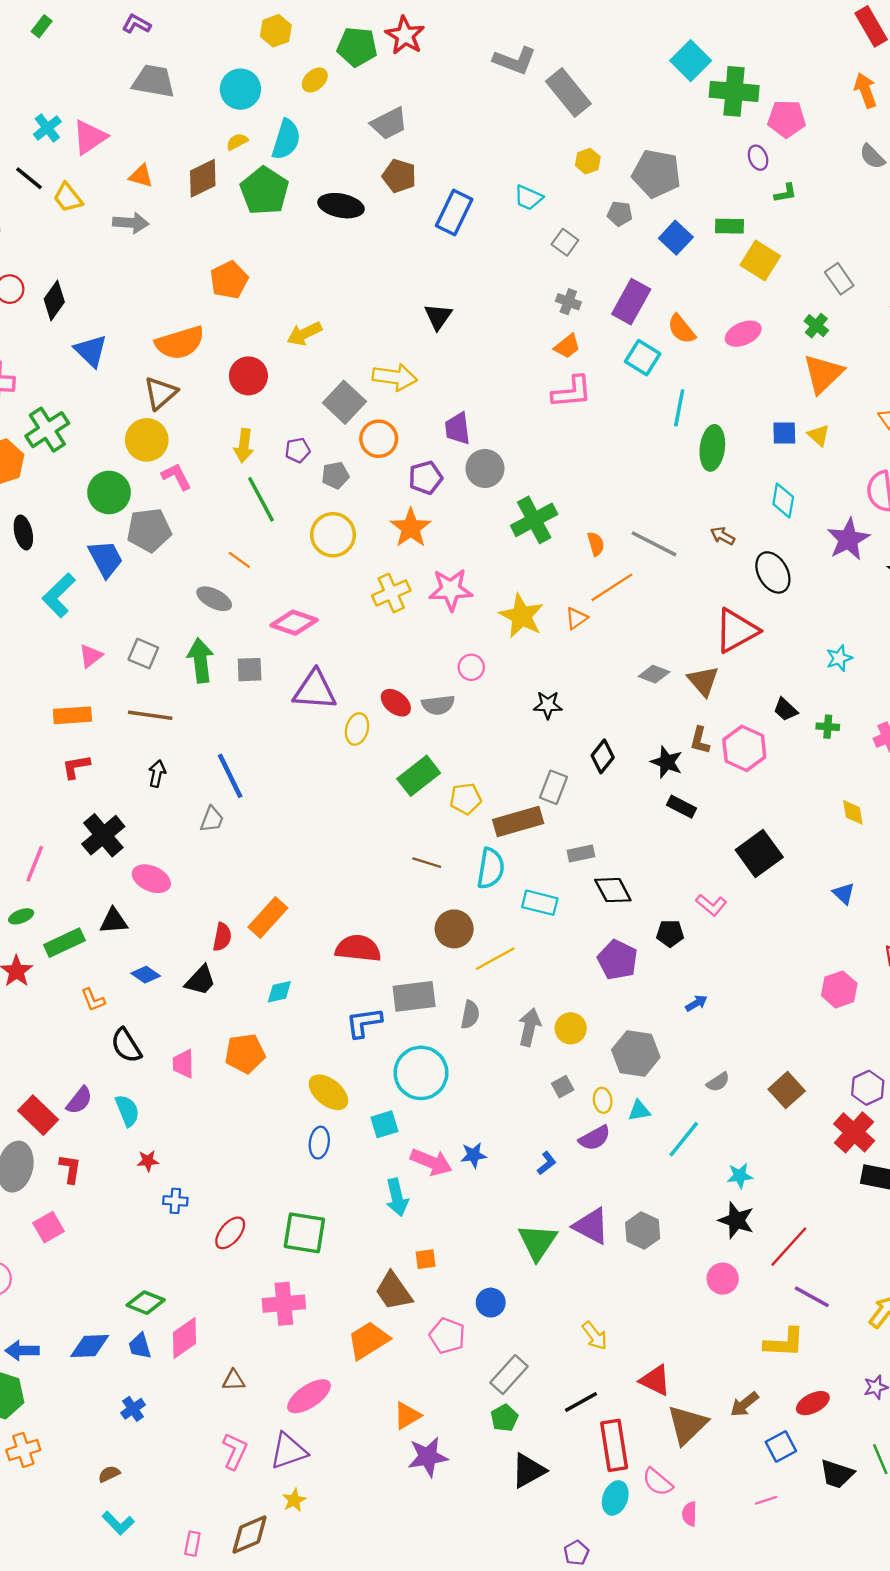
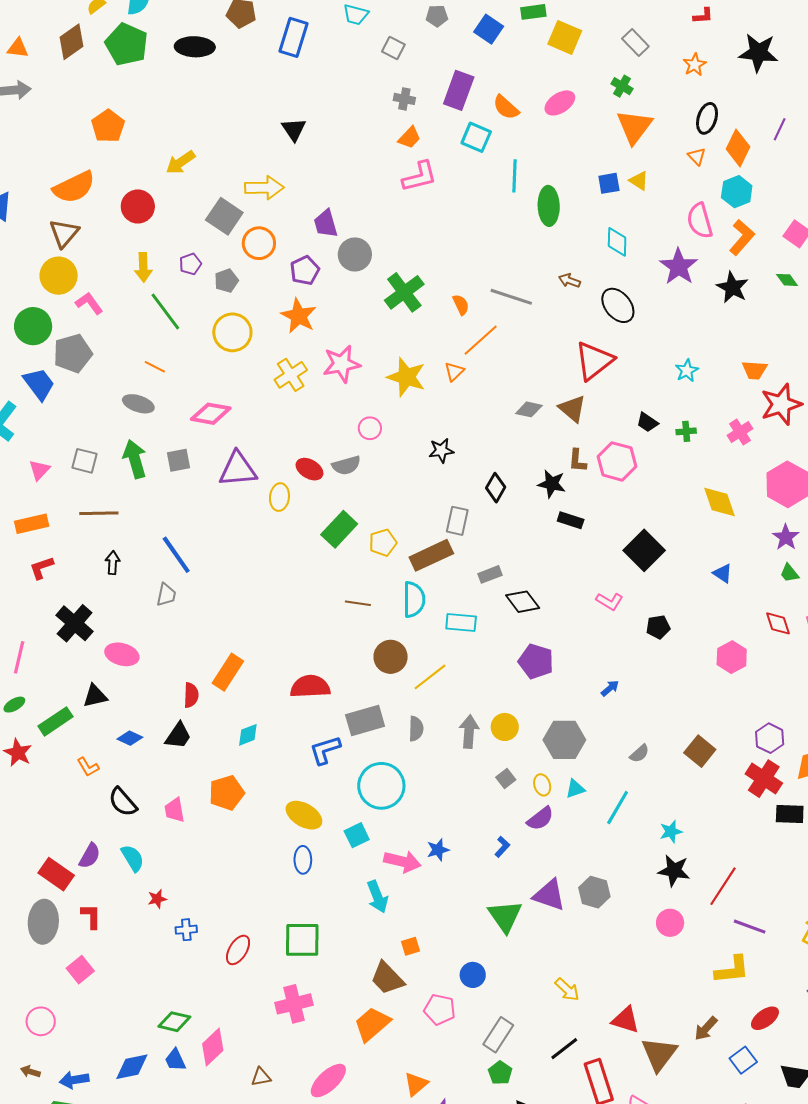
yellow diamond: (853, 812) -> (720, 502), size x1.5
black pentagon: (670, 934) -> (658, 627), moved

